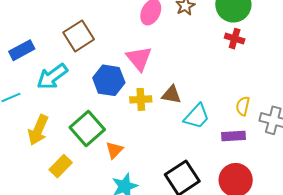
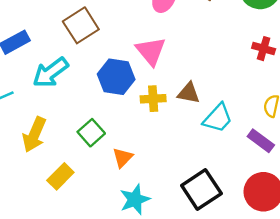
red cross: (235, 39) -> (264, 49), moved
green square: (87, 128) -> (91, 133), size x0.7
purple rectangle: (234, 136) -> (261, 141), turned 40

